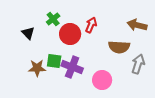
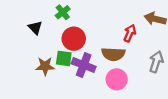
red arrow: (91, 25) -> (130, 33), moved
red circle: (70, 34) -> (74, 39), moved
brown semicircle: (119, 47) -> (113, 54), moved

